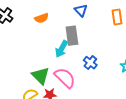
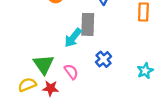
pink semicircle: (65, 78) -> (71, 72), size x0.6

